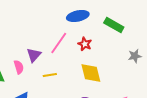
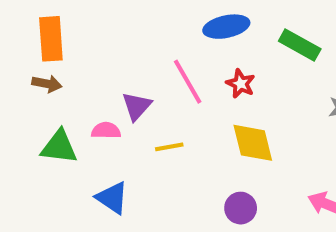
pink line: (59, 43) -> (188, 82), turned -65
pink semicircle: (19, 67) -> (106, 131), turned -72

